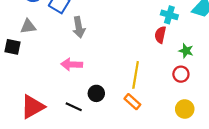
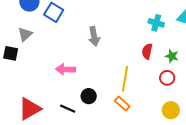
gray triangle: (28, 26) -> (25, 34), turned -35
gray arrow: (79, 27) -> (94, 36), moved
red semicircle: (160, 35) -> (147, 51), moved

